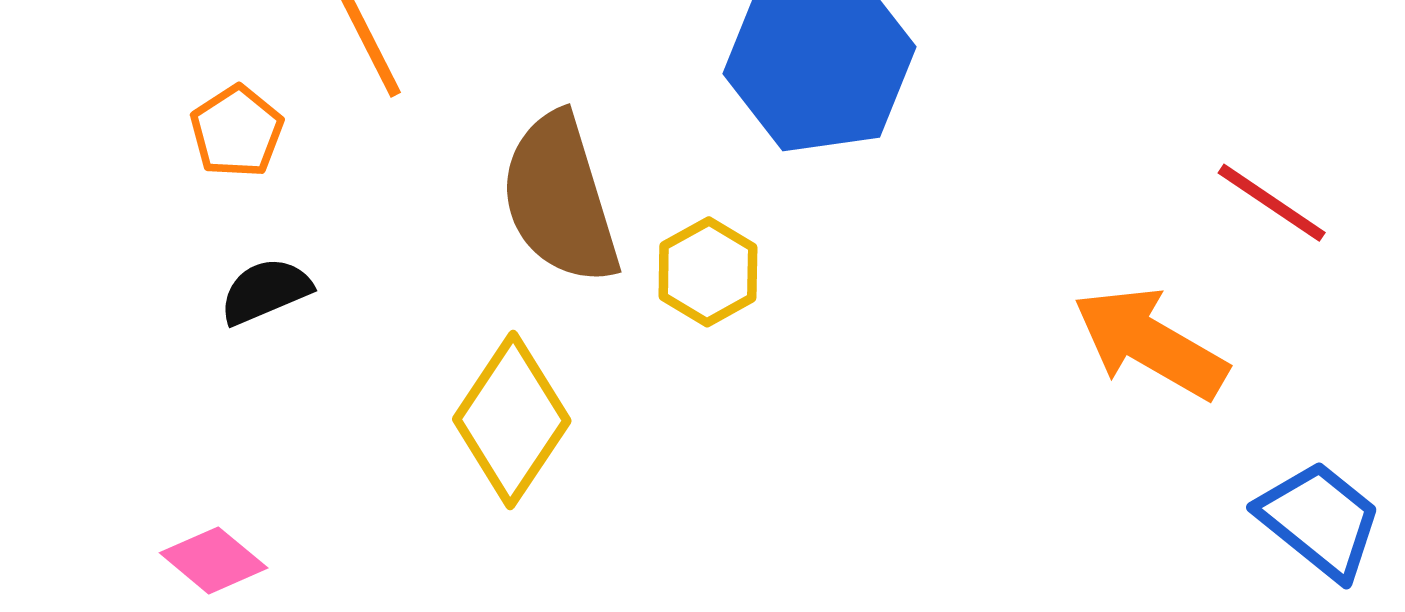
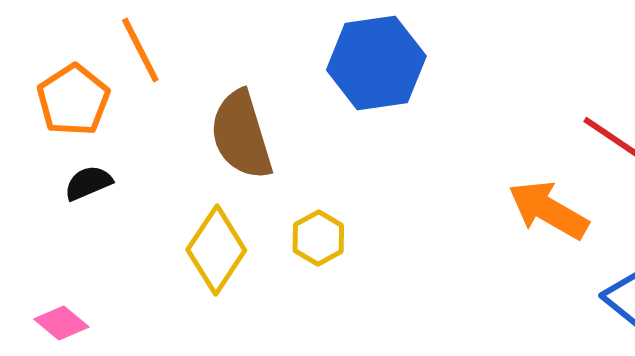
orange pentagon: (237, 131) -> (73, 100), size x1.5
yellow hexagon: (708, 272) -> (318, 238), moved

